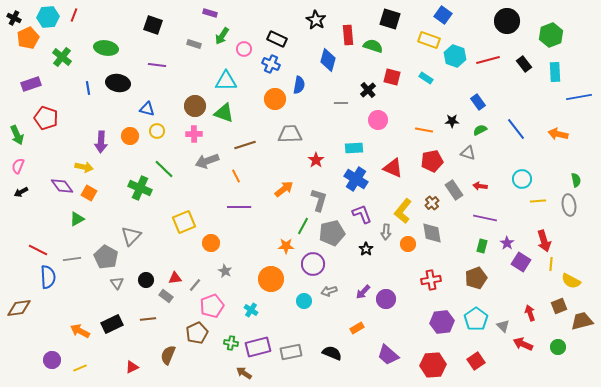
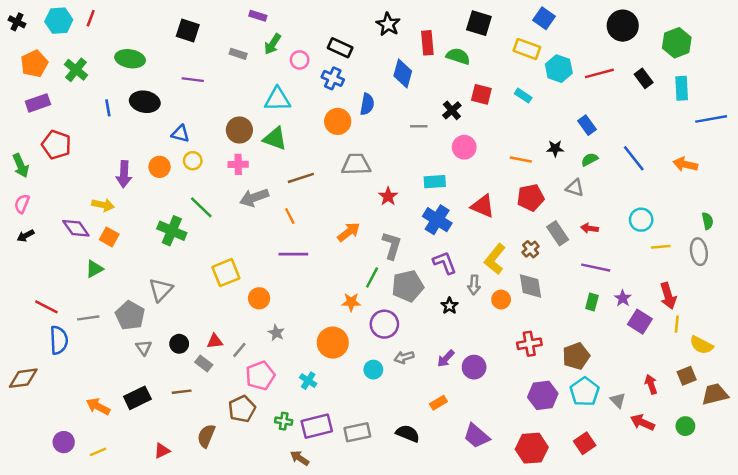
orange pentagon: (28, 38) -> (34, 64), moved
brown pentagon: (476, 278) -> (576, 356), moved

